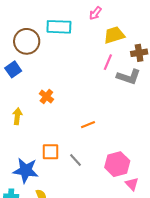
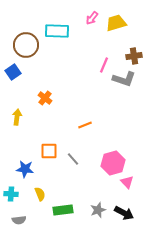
yellow trapezoid: (114, 35) -> (116, 23), moved
blue star: (26, 170) -> (25, 169), size x0.7

